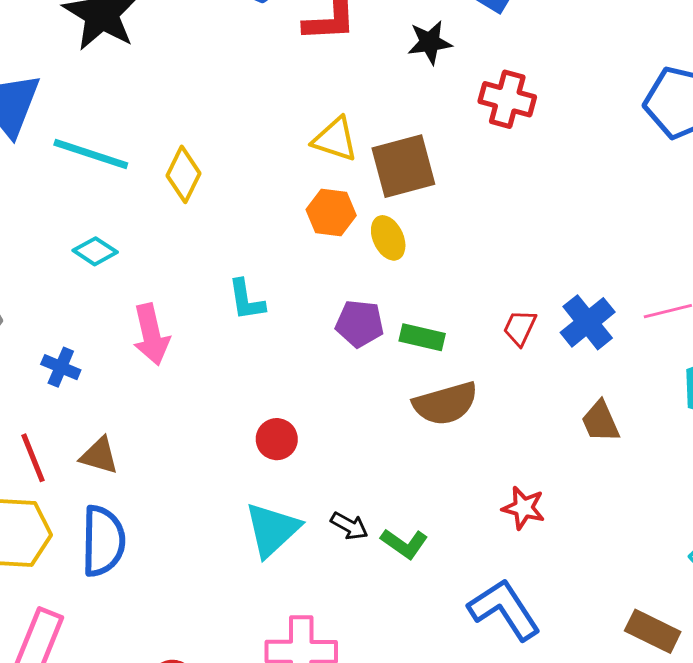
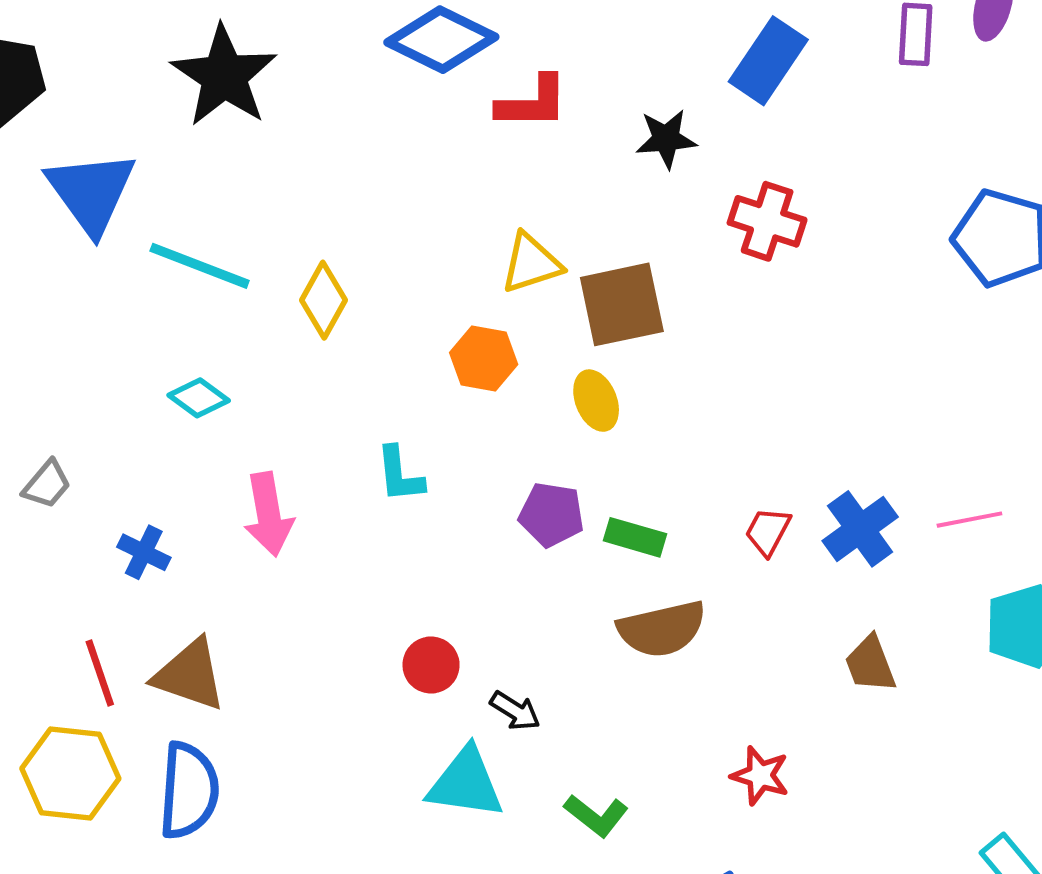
yellow triangle: (335, 139) -> (531, 263), turned -39
orange hexagon: (331, 212) -> (484, 358), moved
brown triangle: (99, 456) -> (190, 675), size x1.4
black arrow: (349, 526) -> (515, 711), moved
cyan triangle: (272, 530) -> (466, 783), moved, turned 48

